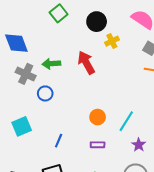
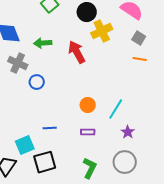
yellow cross: (112, 41) -> (102, 31), size x1.5
green arrow: (51, 64) -> (43, 43), moved
cyan square: (22, 126) -> (25, 145), moved
blue line: (59, 141) -> (50, 128), turned 64

